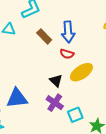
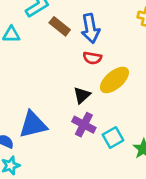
brown rectangle: (44, 36) -> (60, 26), moved
black triangle: (56, 81) -> (82, 95), turned 40

